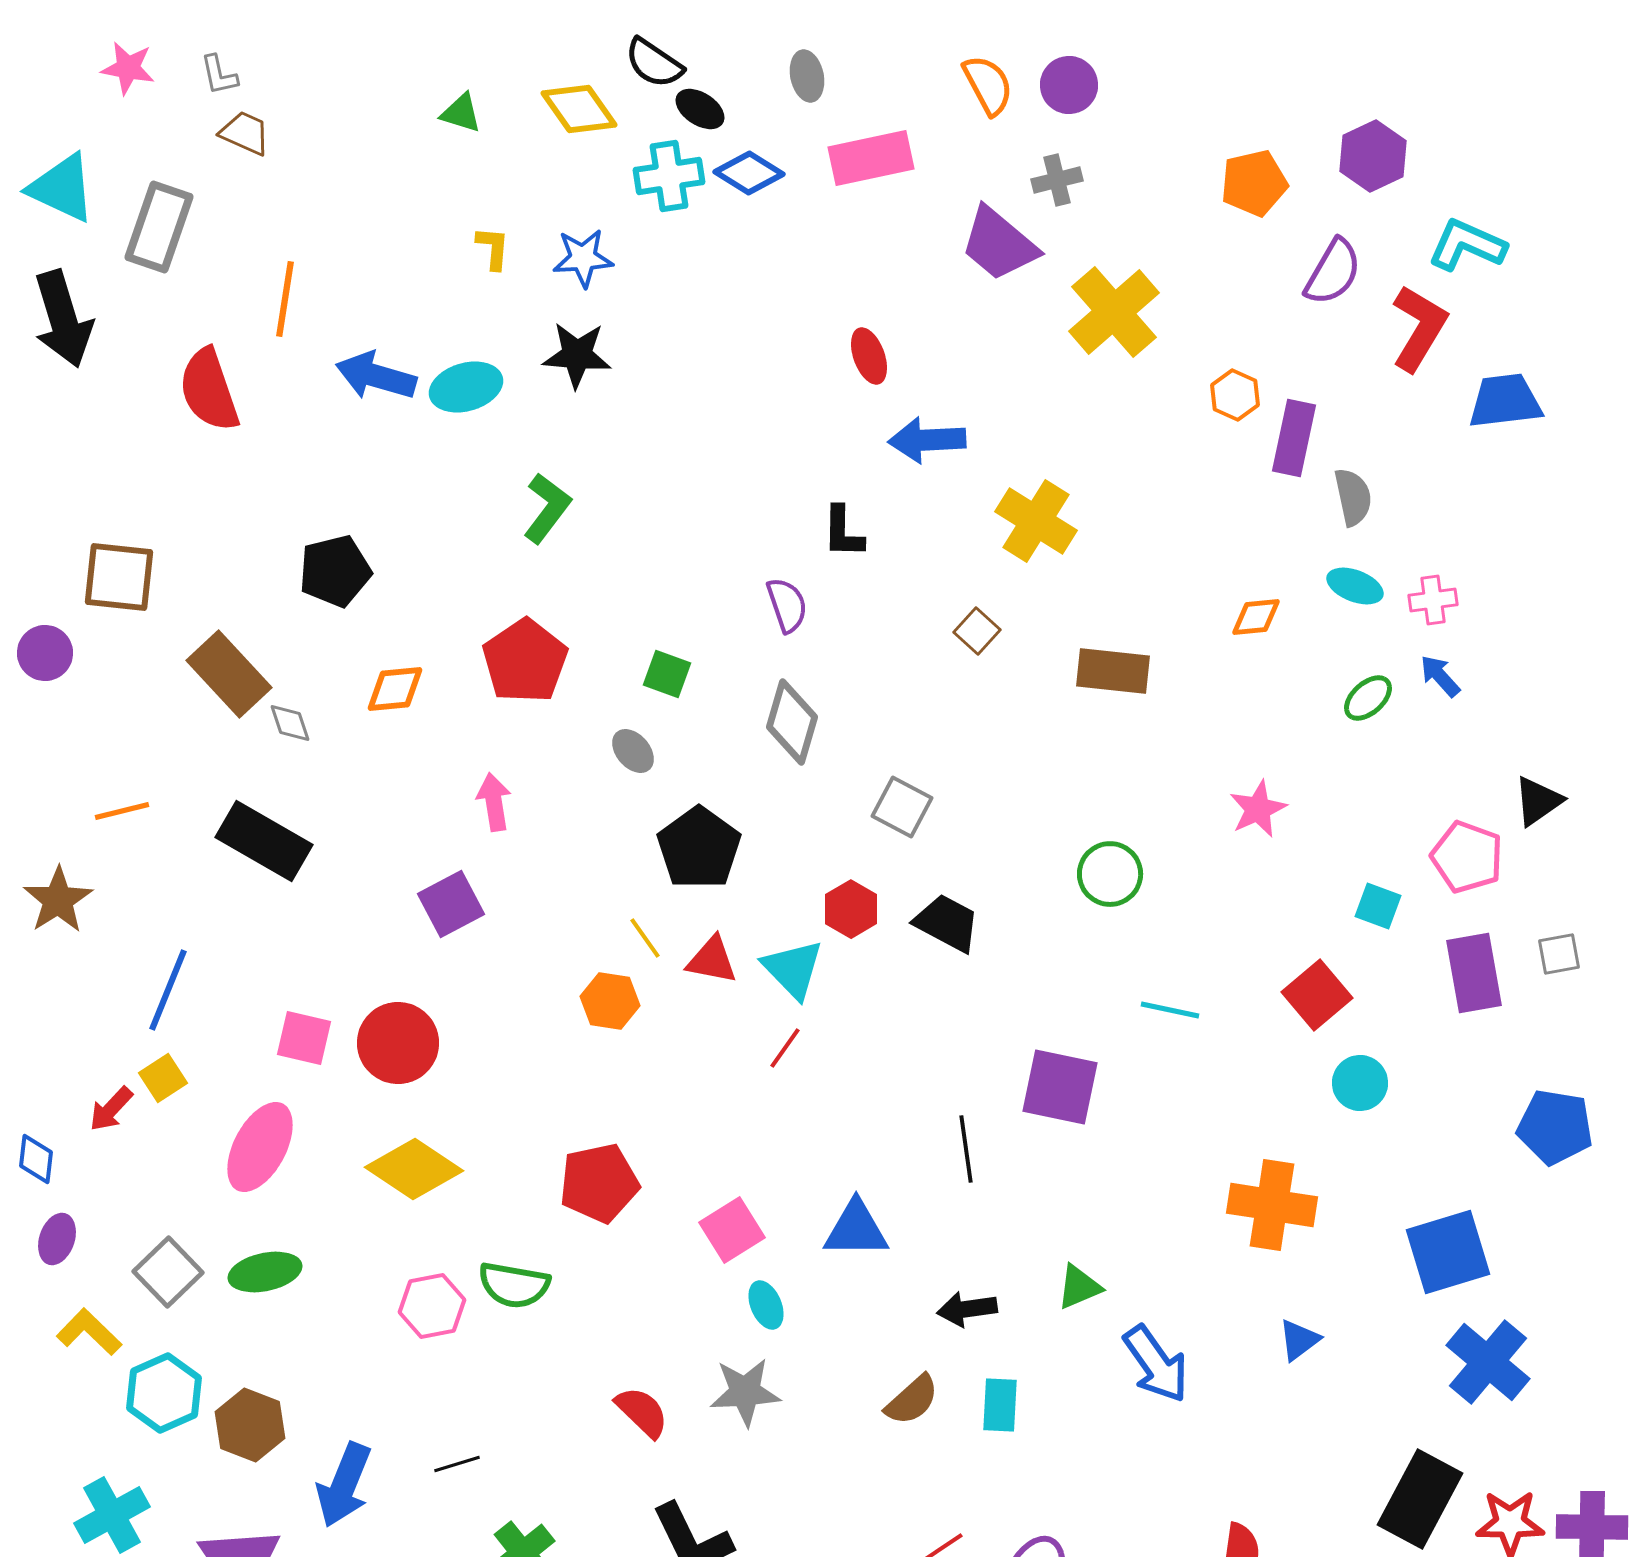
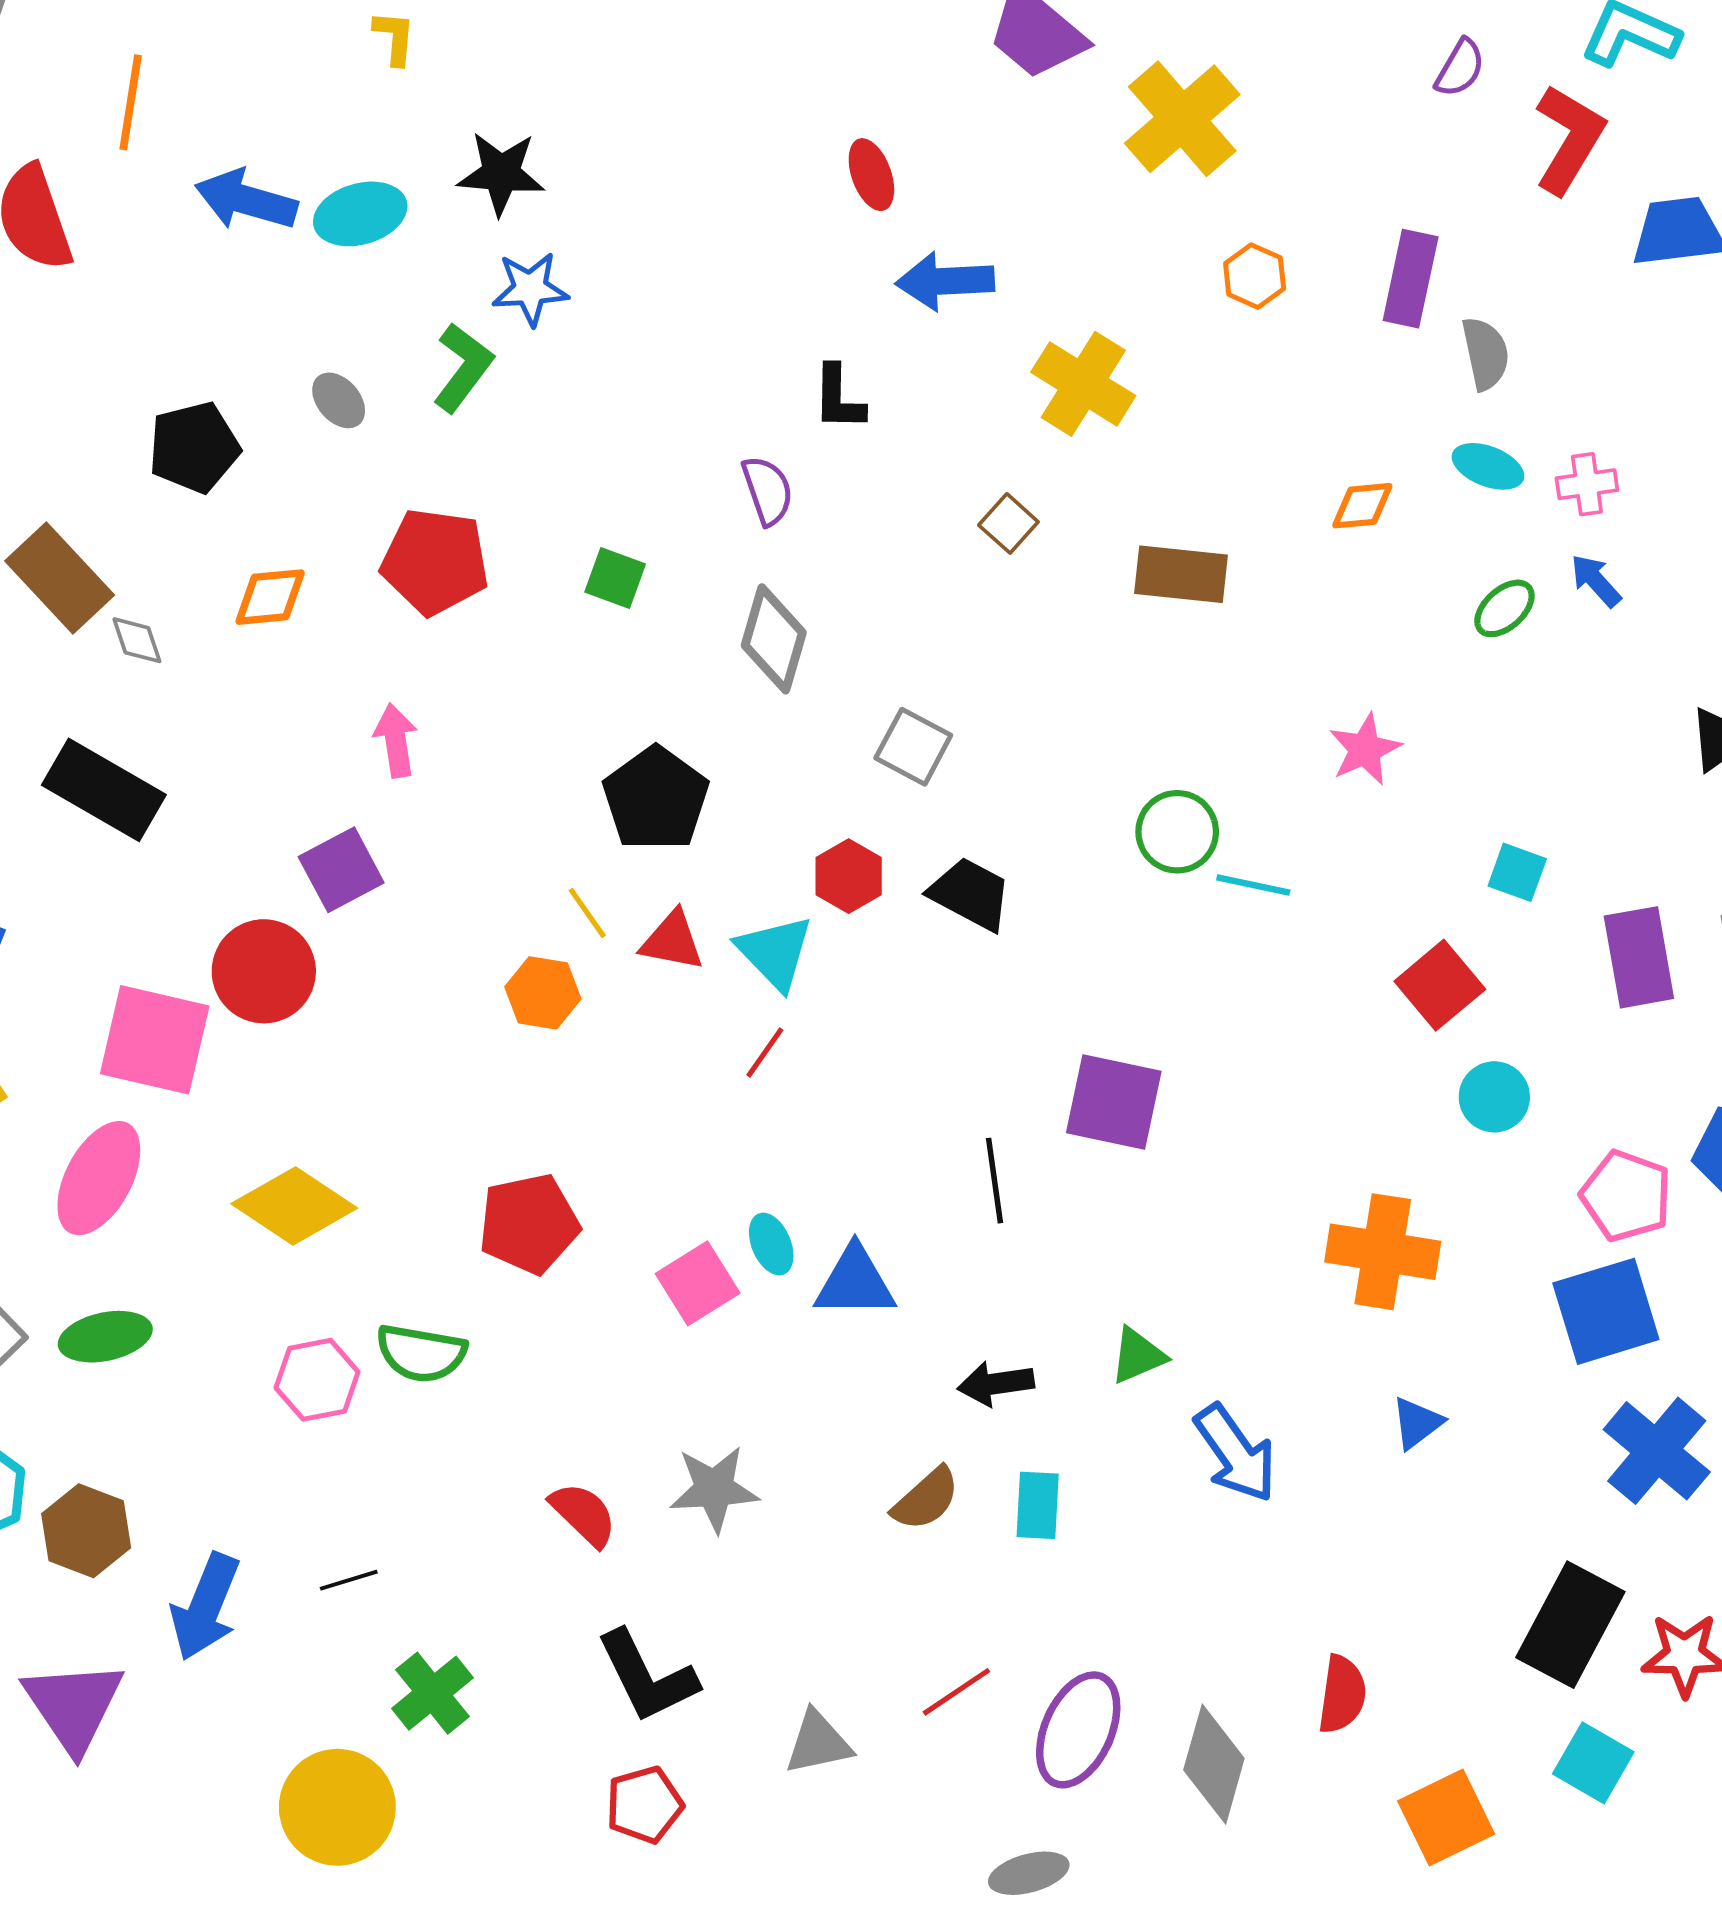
blue star: (583, 258) -> (530, 289), moved
purple semicircle: (1333, 272) -> (1460, 68), size x0.7
orange hexagon: (1235, 395) -> (1255, 276), moved
red pentagon: (525, 661) -> (435, 562), turned -30
gray ellipse: (633, 751) -> (339, 400), moved
pink pentagon: (1467, 857) -> (1626, 1196), moved
cyan line: (1170, 1010) -> (1253, 885), moved
pink square: (304, 1038) -> (155, 1040), size x1.6
red circle: (398, 1043) -> (264, 971), moved
cyan ellipse: (766, 1305) -> (771, 1244), moved

